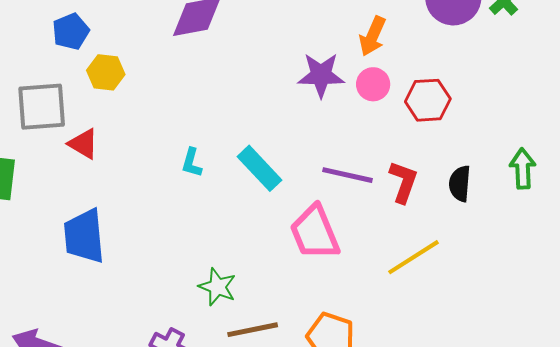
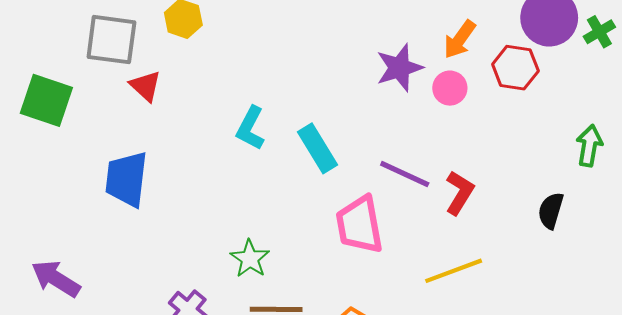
purple star: (321, 75) -> (399, 68), turned -30
red hexagon: (428, 100) -> (515, 68), moved
cyan L-shape: (192, 163) -> (250, 128), size x1.4
green arrow: (523, 169) -> (589, 146), moved
black semicircle: (460, 184) -> (551, 211), moved

